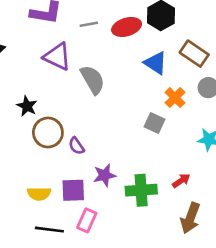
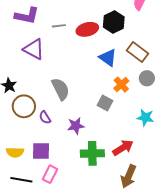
gray semicircle: (93, 80) -> (60, 89), moved
purple star: (104, 175) -> (76, 126), moved
red arrow: (181, 181) -> (123, 148), size x1.5

